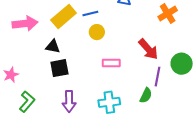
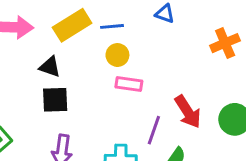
red arrow: (148, 49) -> (188, 112), moved
pink rectangle: (111, 63) -> (129, 84), moved
purple line: (157, 77) -> (154, 130), moved

